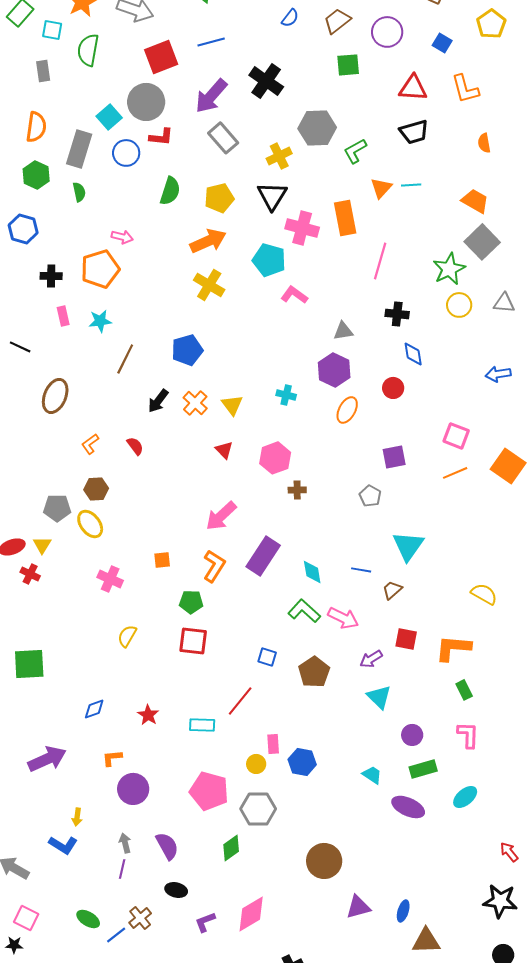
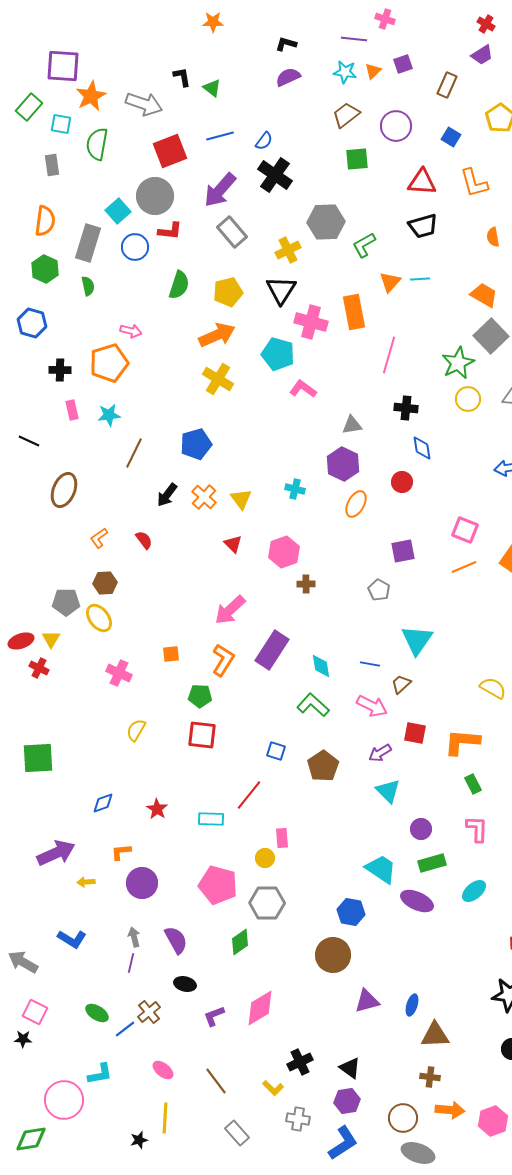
blue semicircle: (290, 18) -> (264, 141), moved
pink arrow: (343, 618) -> (372, 706), moved
blue hexagon: (302, 762) -> (351, 912), moved
cyan trapezoid: (372, 775) -> (381, 869), size x1.6
yellow arrow: (77, 817) -> (86, 882), moved, turned 78

